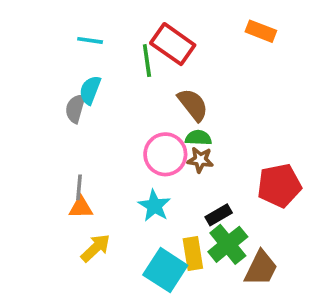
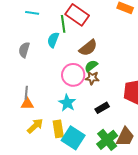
cyan semicircle: (90, 90) -> (53, 40), moved
brown semicircle: (193, 105) -> (88, 48), turned 90
green semicircle: (198, 138) -> (91, 66), turned -40
green cross: (228, 244) -> (107, 140), moved
yellow rectangle: (193, 254) -> (58, 129), moved

